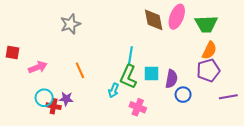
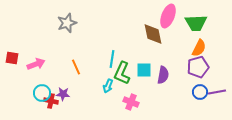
brown diamond: (154, 20) -> (153, 34), moved
red square: (13, 52) -> (12, 58), moved
cyan line: (130, 56) -> (112, 59), moved
blue circle: (183, 95) -> (200, 92), moved

